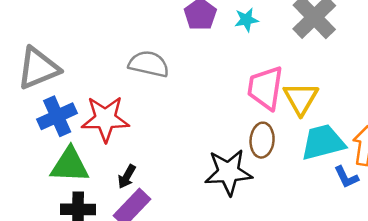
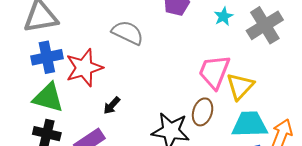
cyan star: (246, 20) -> (223, 16), moved, turned -30
red star: (105, 119) -> (84, 68), turned -30
black arrow: (127, 177) -> (112, 105), moved

